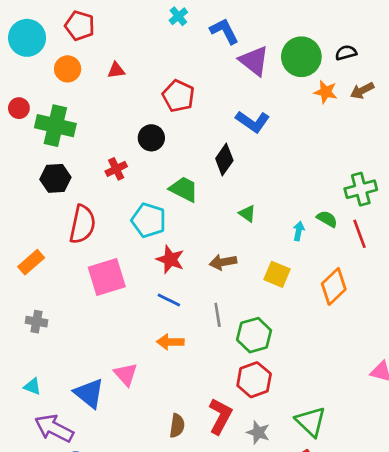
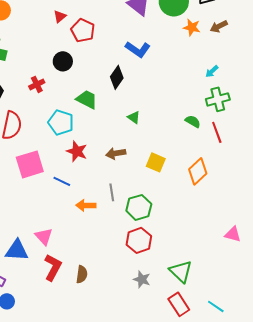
red triangle: (116, 70) -> (60, 16), moved, turned -32
cyan arrow: (299, 231) -> (212, 71), moved, turned -144
blue line: (169, 300) -> (62, 181), moved
orange arrow: (170, 342) -> (86, 205), moved
blue triangle: (89, 393) -> (17, 250), turned -35
red L-shape: (220, 416) -> (53, 267), moved

